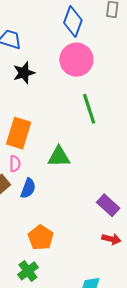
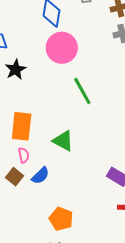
green triangle: (59, 157) -> (63, 141), turned 40
blue semicircle: (28, 188) -> (40, 176), turned 36

